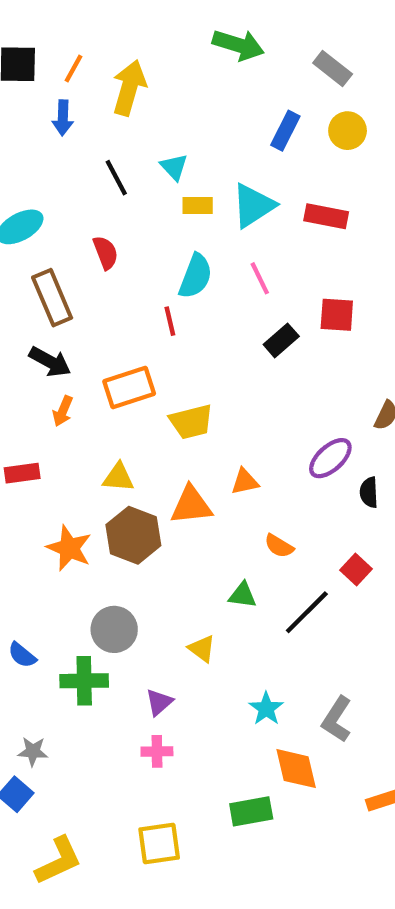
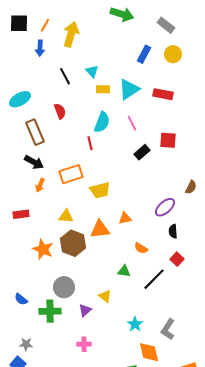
black semicircle: (369, 492) -> (173, 231), moved
purple triangle: (159, 702) -> (85, 310), moved

